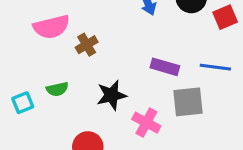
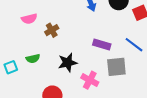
pink semicircle: (51, 27) -> (29, 19), size x0.7
blue line: (215, 67) -> (134, 45), turned 30

